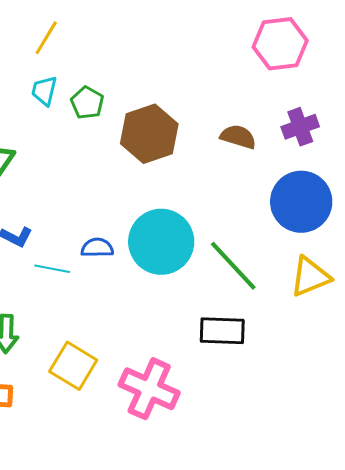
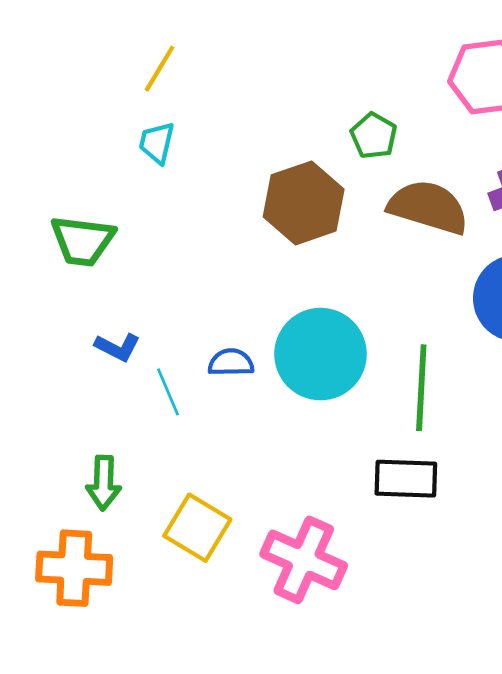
green pentagon: (87, 103) -> (374, 136), moved
brown semicircle: (238, 137) -> (428, 207), size x1.6
green line: (233, 266) -> (421, 388), turned 46
cyan line: (52, 269) -> (168, 392), turned 56

